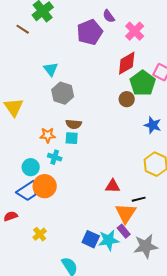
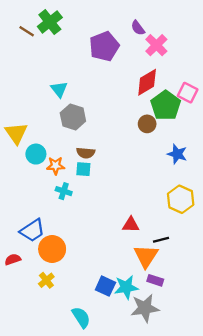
purple semicircle: (109, 16) -> (138, 28), moved
brown line: (23, 29) -> (27, 31), moved
cyan circle: (31, 167) -> (36, 154), moved
orange circle: (45, 186) -> (52, 249), moved
purple rectangle: (124, 231) -> (155, 280), moved, turned -32
gray star: (146, 246) -> (145, 308), moved

